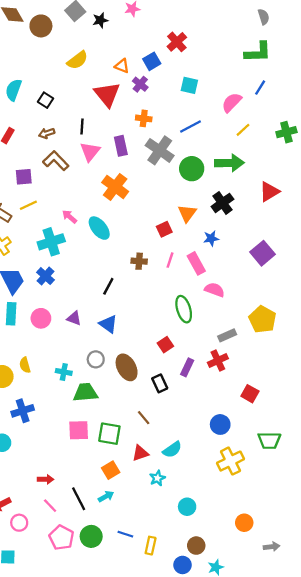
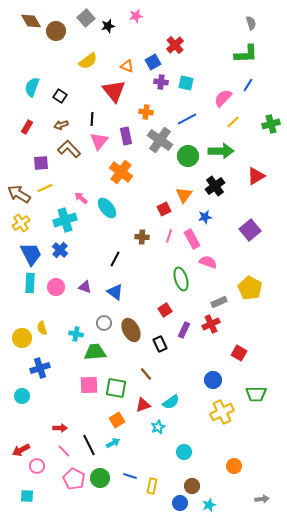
purple cross: (140, 84) -> (161, 82), moved, turned -32
gray arrow: (272, 547) -> (262, 499), moved

